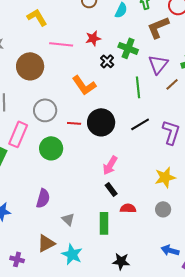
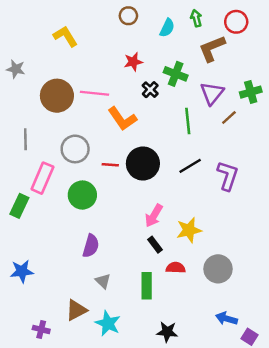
pink line: (61, 44) -> (94, 93), moved
yellow star: (165, 177) -> (189, 230), moved
purple semicircle: (43, 198) -> (91, 246), moved
gray circle: (163, 209) -> (218, 269), size x1.5

